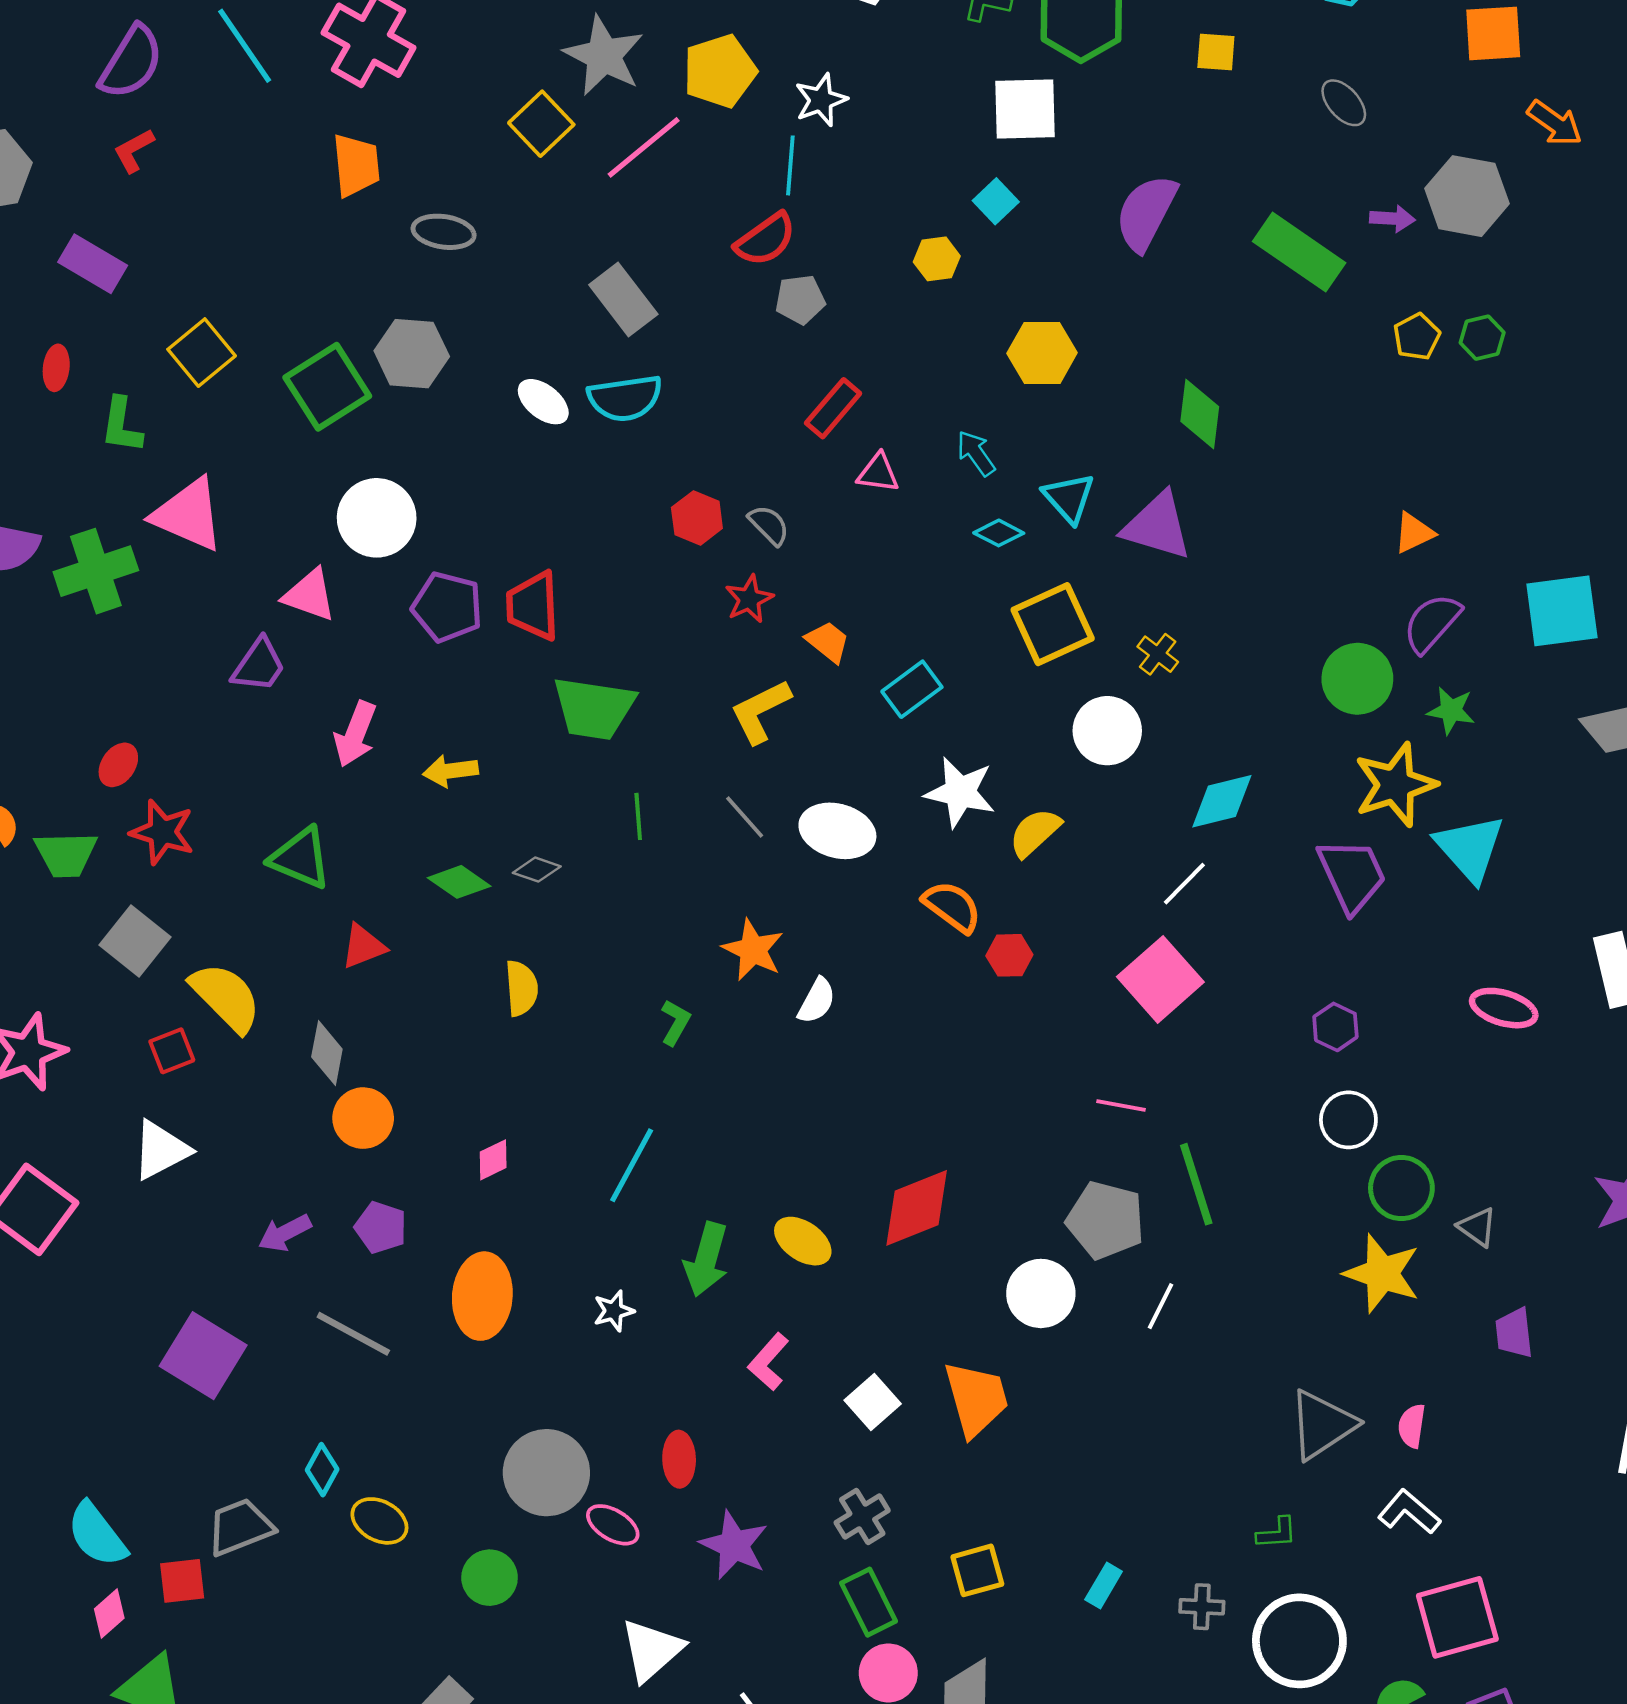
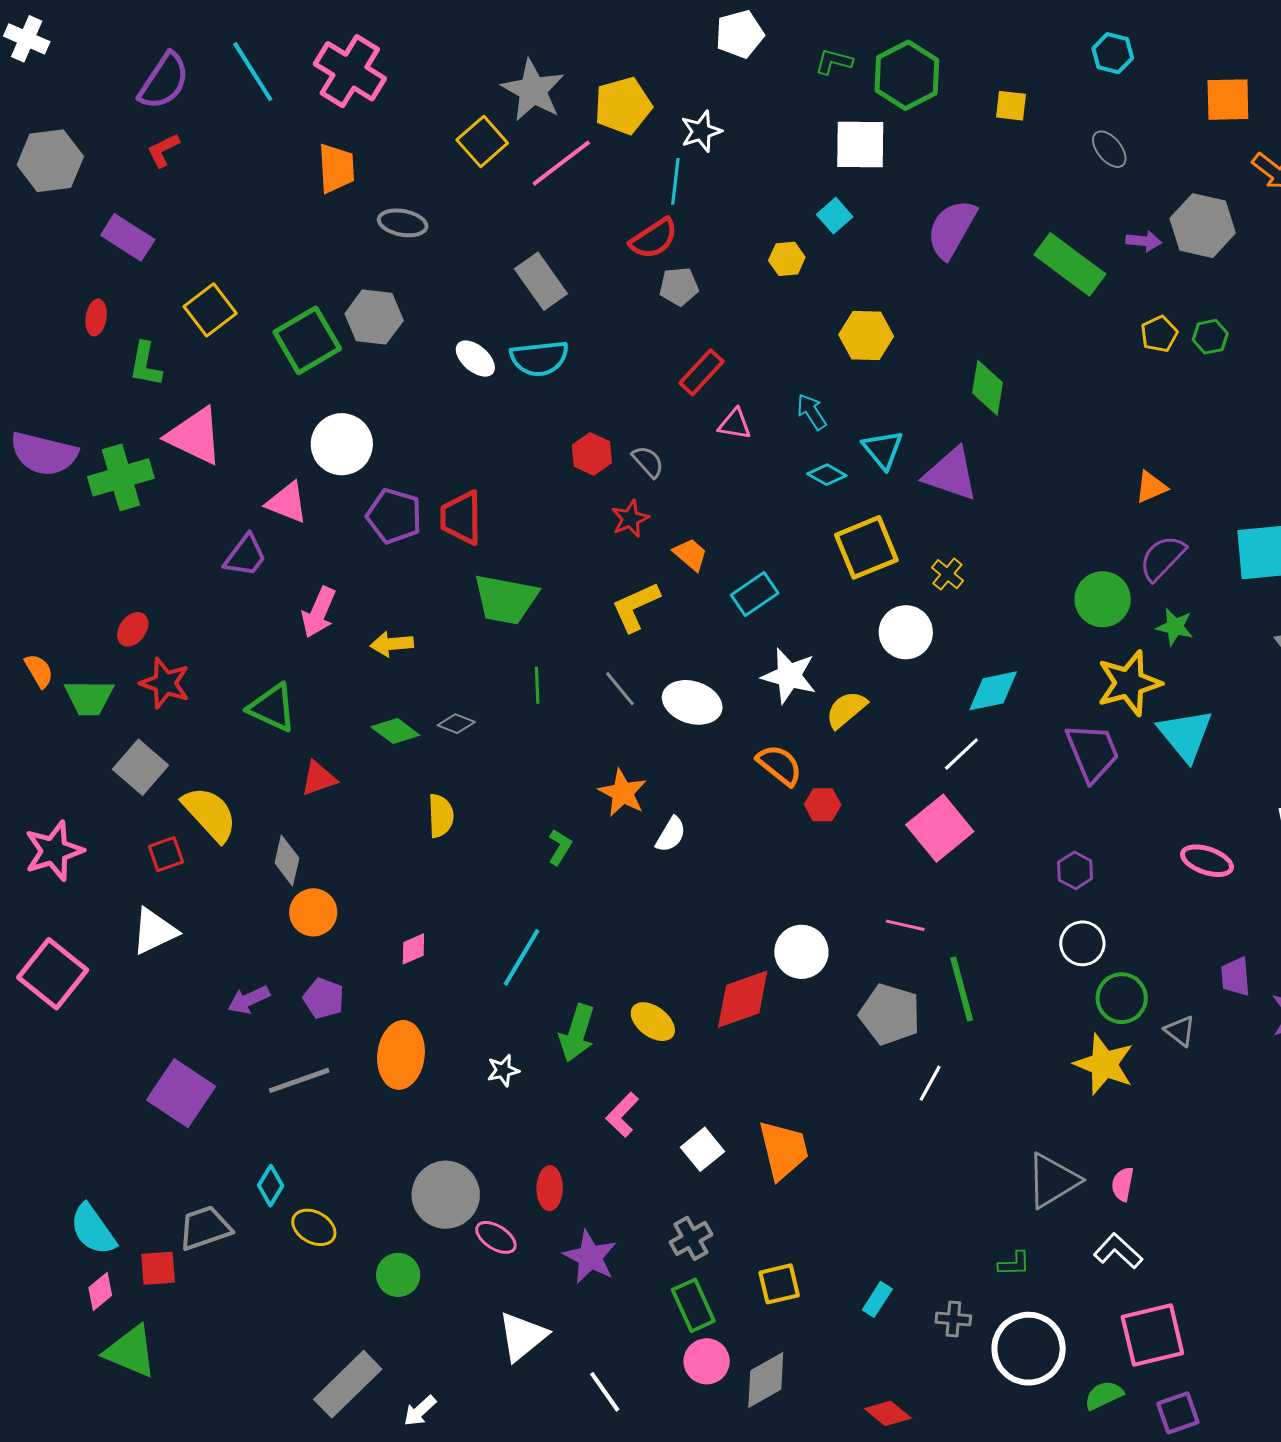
white circle: (1041, 1293) -> (801, 952), moved
purple trapezoid: (1514, 1333) -> (1236, 977), moved
gray line: (353, 1334) -> (299, 1080), turned -50

